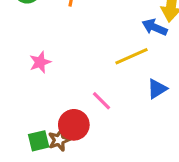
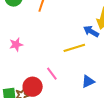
blue triangle: (157, 89) -> (88, 82), moved

